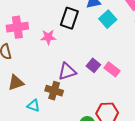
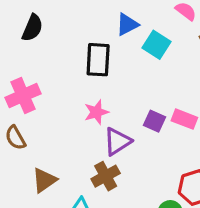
pink star: (48, 37) -> (96, 112), moved
brown cross: (54, 91) -> (106, 176), turned -30

